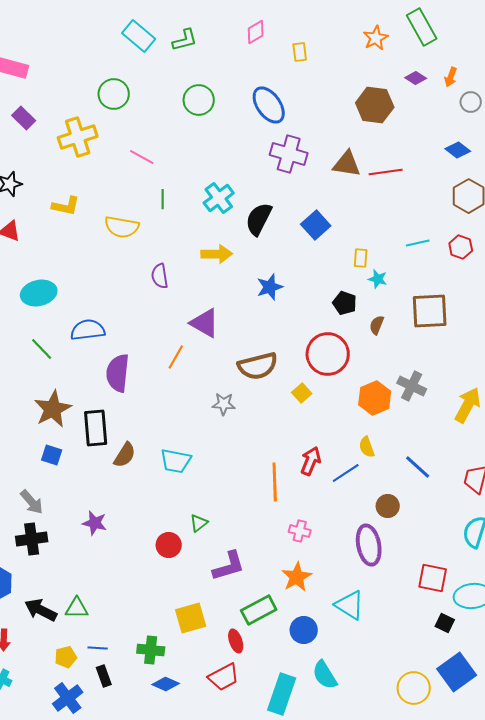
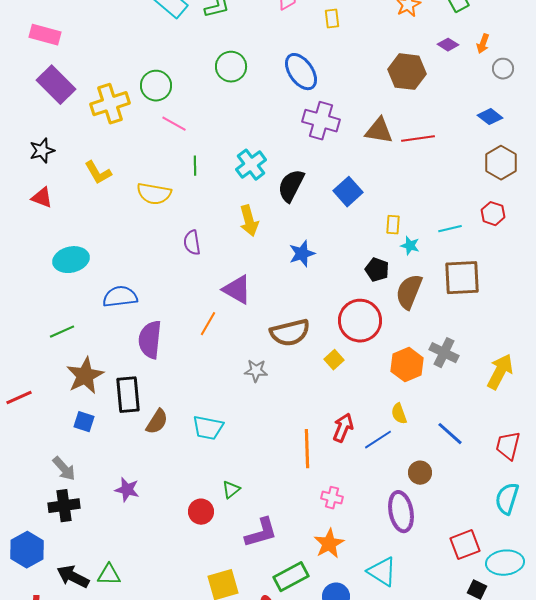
green circle: (114, 94) -> (156, 86), moved
purple rectangle: (24, 118) -> (56, 85), size x1.6
yellow L-shape: (66, 206) -> (98, 173), turned 48
cyan line: (418, 243) -> (450, 229), moved
yellow arrow: (217, 254) -> (249, 221), turned 76
brown semicircle: (377, 325) -> (409, 292), size x1.8
green line: (42, 349) -> (62, 332), moved, turned -70
red square: (433, 578) -> (465, 545), turned -32

